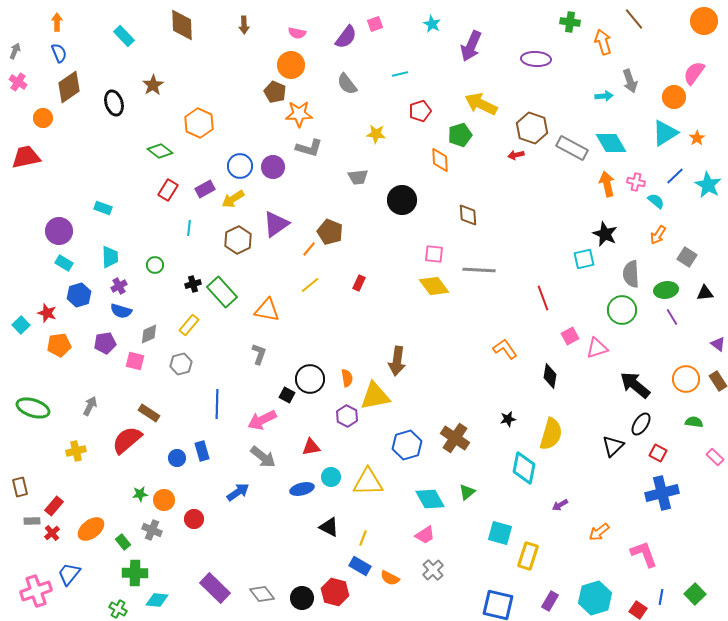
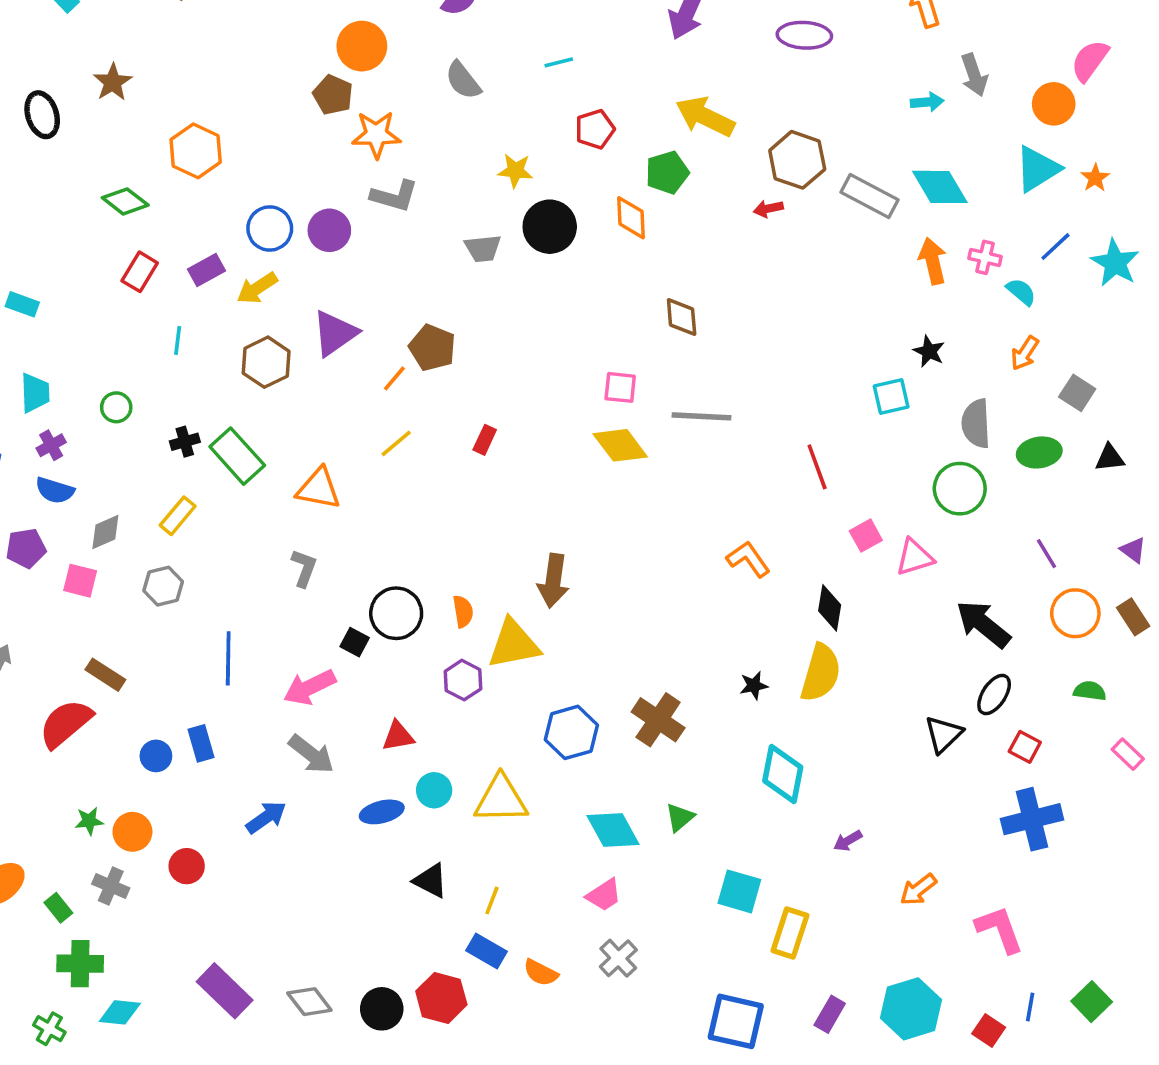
black circle: (402, 200) -> (550, 227), moved
black star: (605, 234) -> (929, 351), size x0.7
purple line: (672, 317) -> (1046, 554), moved
yellow semicircle: (551, 434) -> (821, 673), moved

